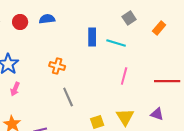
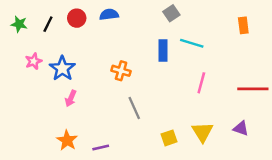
gray square: (129, 18) -> (171, 13), moved
orange rectangle: (159, 28) -> (243, 25), turned -48
blue rectangle: (92, 37) -> (163, 50), moved

